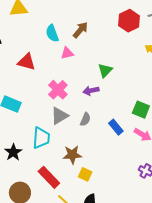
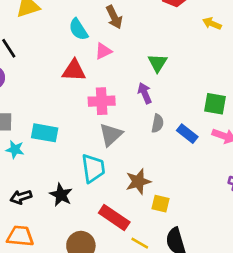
brown arrow: (80, 30) -> (114, 17), turned 126
red triangle: (27, 62) -> (74, 70), moved
pink cross: (58, 90) -> (102, 101), turned -36
purple arrow: (91, 91) -> (145, 93), turned 91
gray semicircle: (85, 119) -> (157, 123), moved

